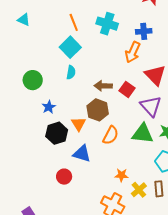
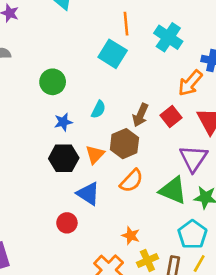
cyan square: (70, 47) -> (113, 54), turned -30
cyan semicircle: (71, 72) -> (98, 109), moved
brown arrow: (103, 86) -> (140, 115), turned -84
red square: (127, 89) -> (171, 117), moved
red circle: (64, 177) -> (67, 223), moved

